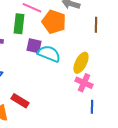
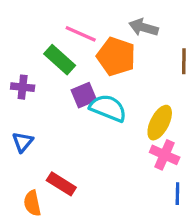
green rectangle: (19, 24) -> (60, 60), turned -54
purple square: (34, 46) -> (84, 95), turned -35

